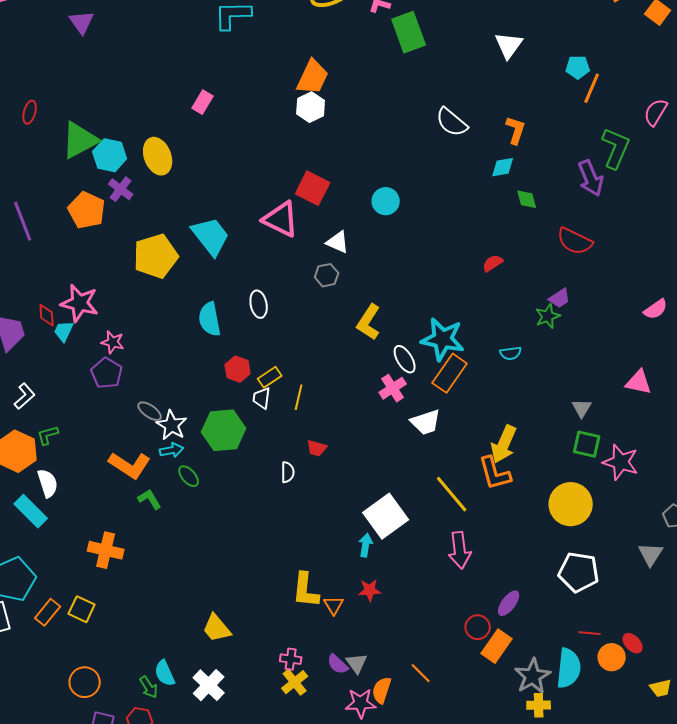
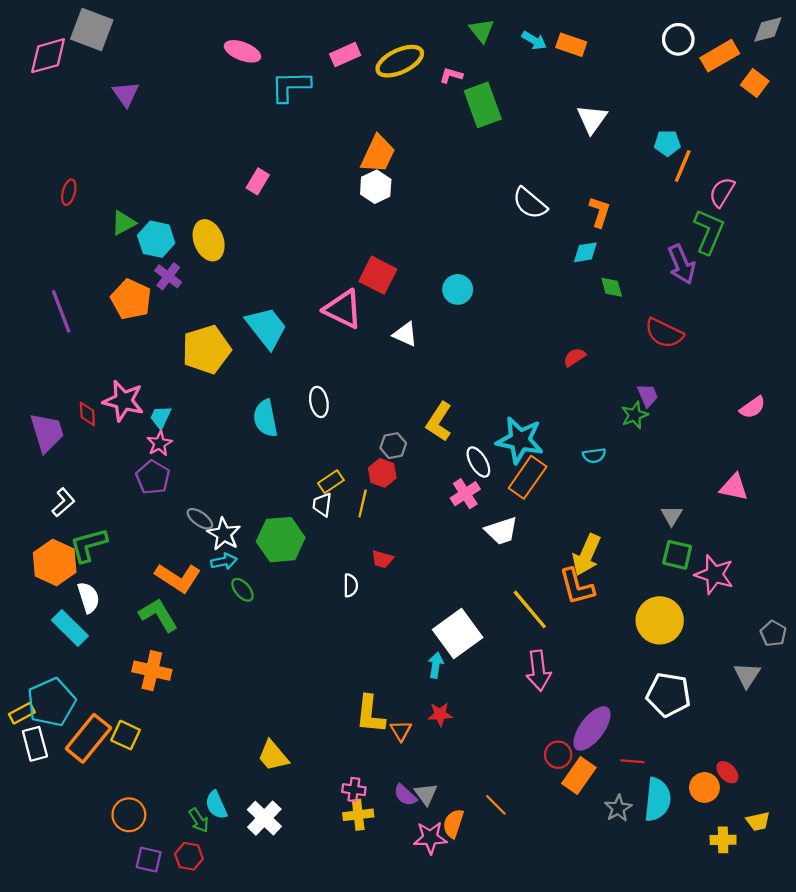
pink semicircle: (656, 112) -> (722, 192), moved
green triangle: (80, 140) -> (123, 223), size x0.6
gray hexagon: (327, 275) -> (393, 446), moved
purple trapezoid: (560, 298) -> (648, 395), turned -80
cyan trapezoid: (64, 331) -> (161, 417), moved
pink star: (113, 342) -> (159, 443), turned 30
red hexagon: (238, 369) -> (382, 473), moved
green L-shape: (48, 435) -> (88, 545), size x1.6
green L-shape: (150, 499) -> (158, 615), moved, size x1.5
purple ellipse: (509, 603) -> (592, 728), size x1.6
orange rectangle: (48, 612) -> (88, 738), size x1.6
red line: (590, 633) -> (632, 761), moved
gray star: (533, 676) -> (618, 808), size x0.7
yellow cross: (295, 682) -> (358, 815), turned 32
yellow cross: (539, 705) -> (723, 840), moved

